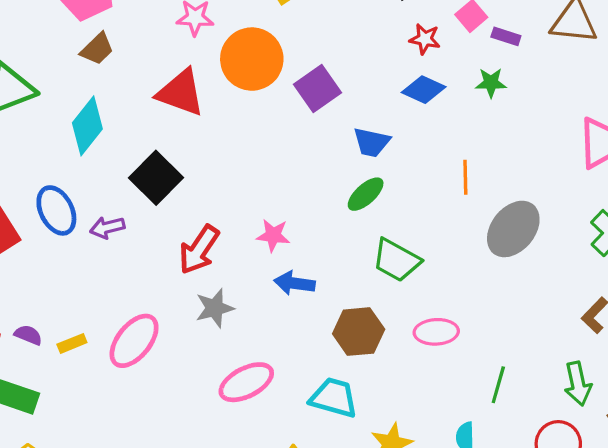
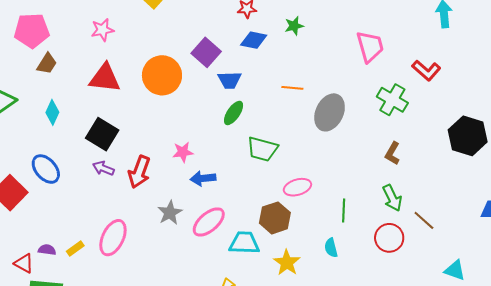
orange circle: (252, 59) -> (162, 75), moved
purple square: (317, 88) -> (206, 52), moved
cyan diamond: (87, 126) -> (52, 112), size x0.7
orange line: (465, 177) -> (292, 88), turned -70
purple arrow: (107, 227) -> (103, 168), moved, turned 50
gray star: (215, 308) -> (170, 213), moved
brown hexagon: (359, 332) -> (275, 218), moved
pink ellipse: (246, 382) -> (209, 222), moved

